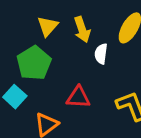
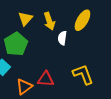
red triangle: (78, 97) -> (46, 79), moved

